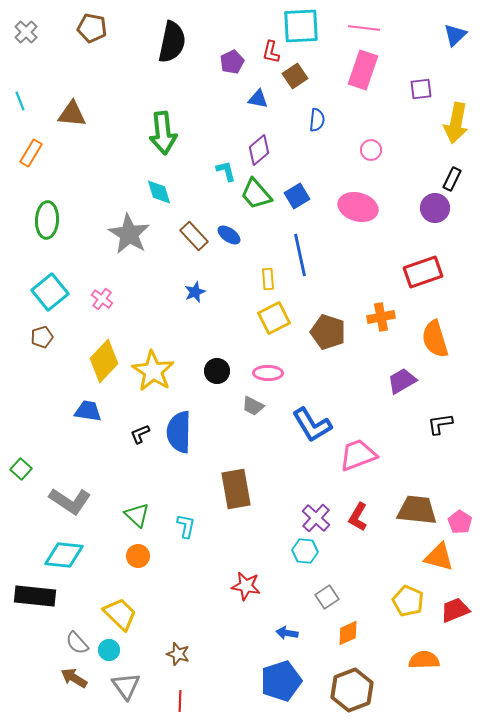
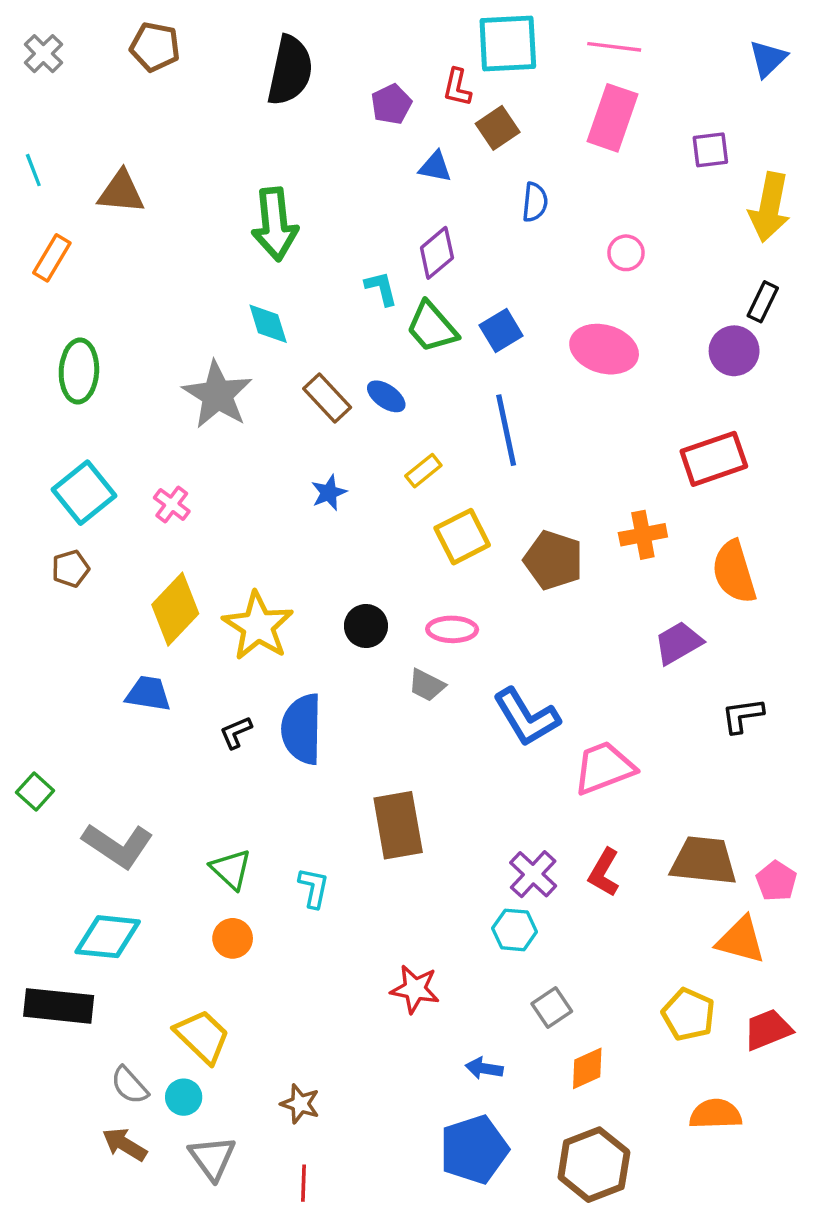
yellow rectangle: (268, 279) -> (423, 471), moved, turned 55

